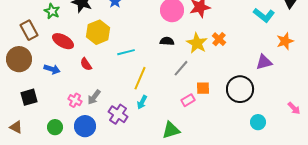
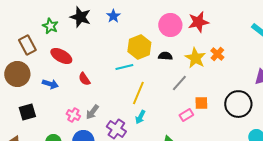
yellow hexagon: (98, 32) -> (139, 47), moved

